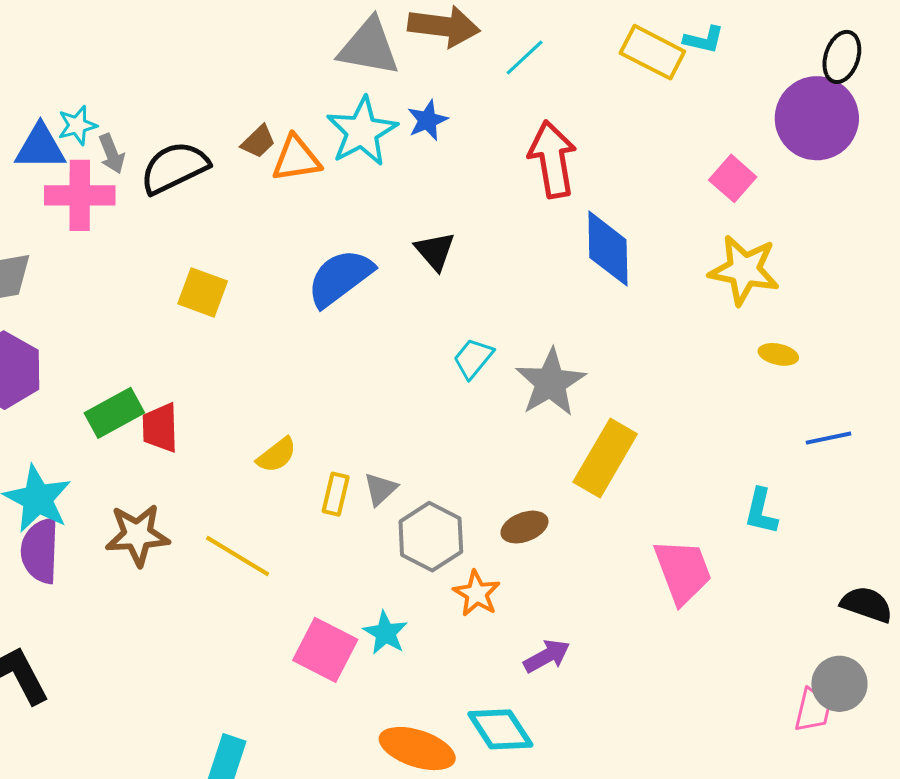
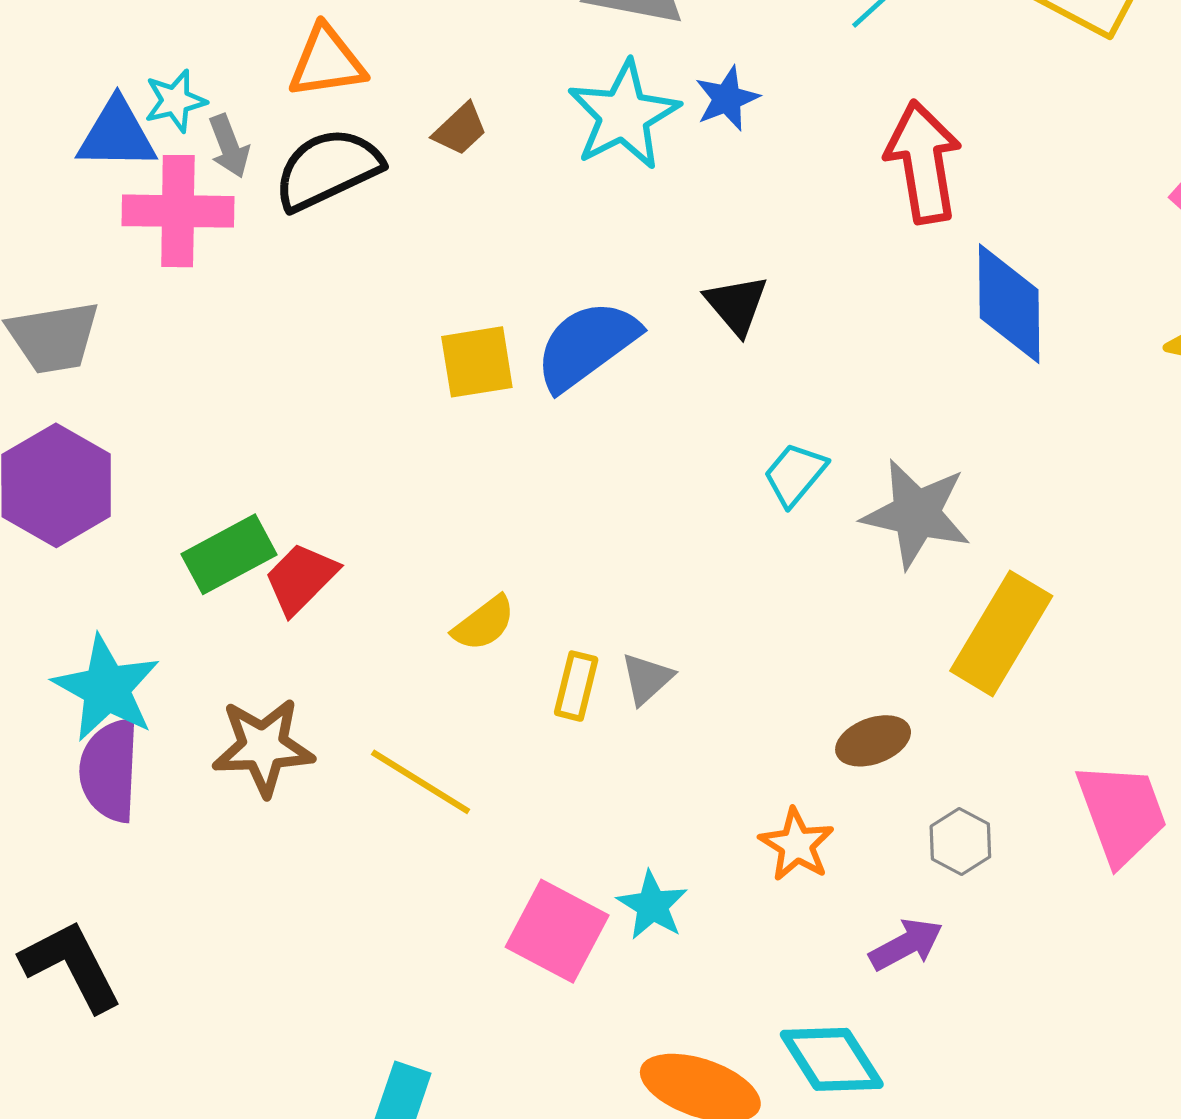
orange triangle: (296, 159) -> (327, 62), moved
yellow square: (203, 292) -> (477, 362), moved, turned -30
gray star: (550, 383) -> (916, 514), turned -30
red trapezoid: (160, 428) -> (301, 578), turned 46
gray hexagon: (431, 537) -> (960, 842), moved, size x0.6

